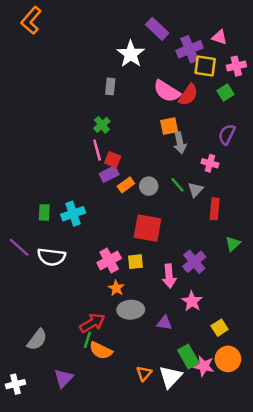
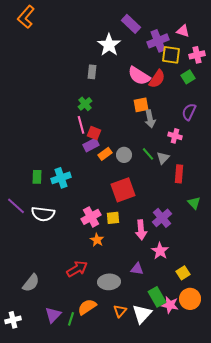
red square: (148, 228) -> (123, 190), turned -30
green triangle: (233, 244) -> (194, 203), turned -32
gray ellipse: (131, 310) -> (109, 282), moved
green line: (87, 340) -> (71, 319), moved
orange semicircle: (101, 351) -> (87, 307), moved, turned 120

